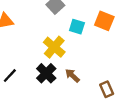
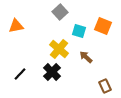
brown arrow: (72, 76) -> (86, 57), moved

